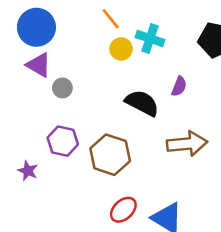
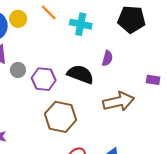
yellow circle: (121, 49) -> (18, 19), moved
purple hexagon: (63, 141) -> (44, 79), moved

